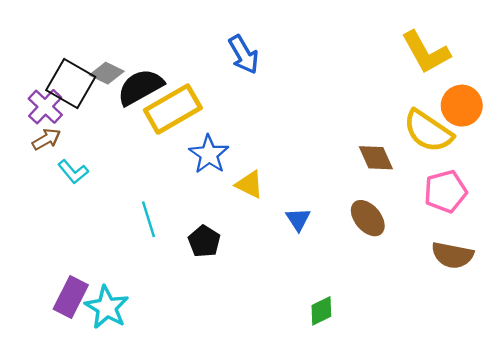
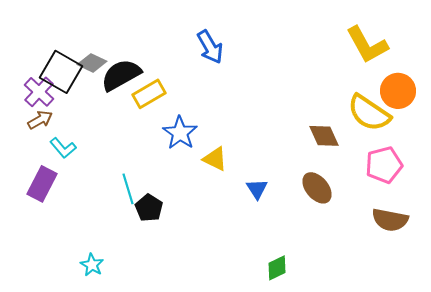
yellow rectangle: (173, 109) -> (149, 94), size x0.7
black pentagon: (204, 241) -> (149, 208), moved
purple rectangle: (71, 297) -> (42, 184), moved
cyan star: (107, 307) -> (92, 265), size x0.6

